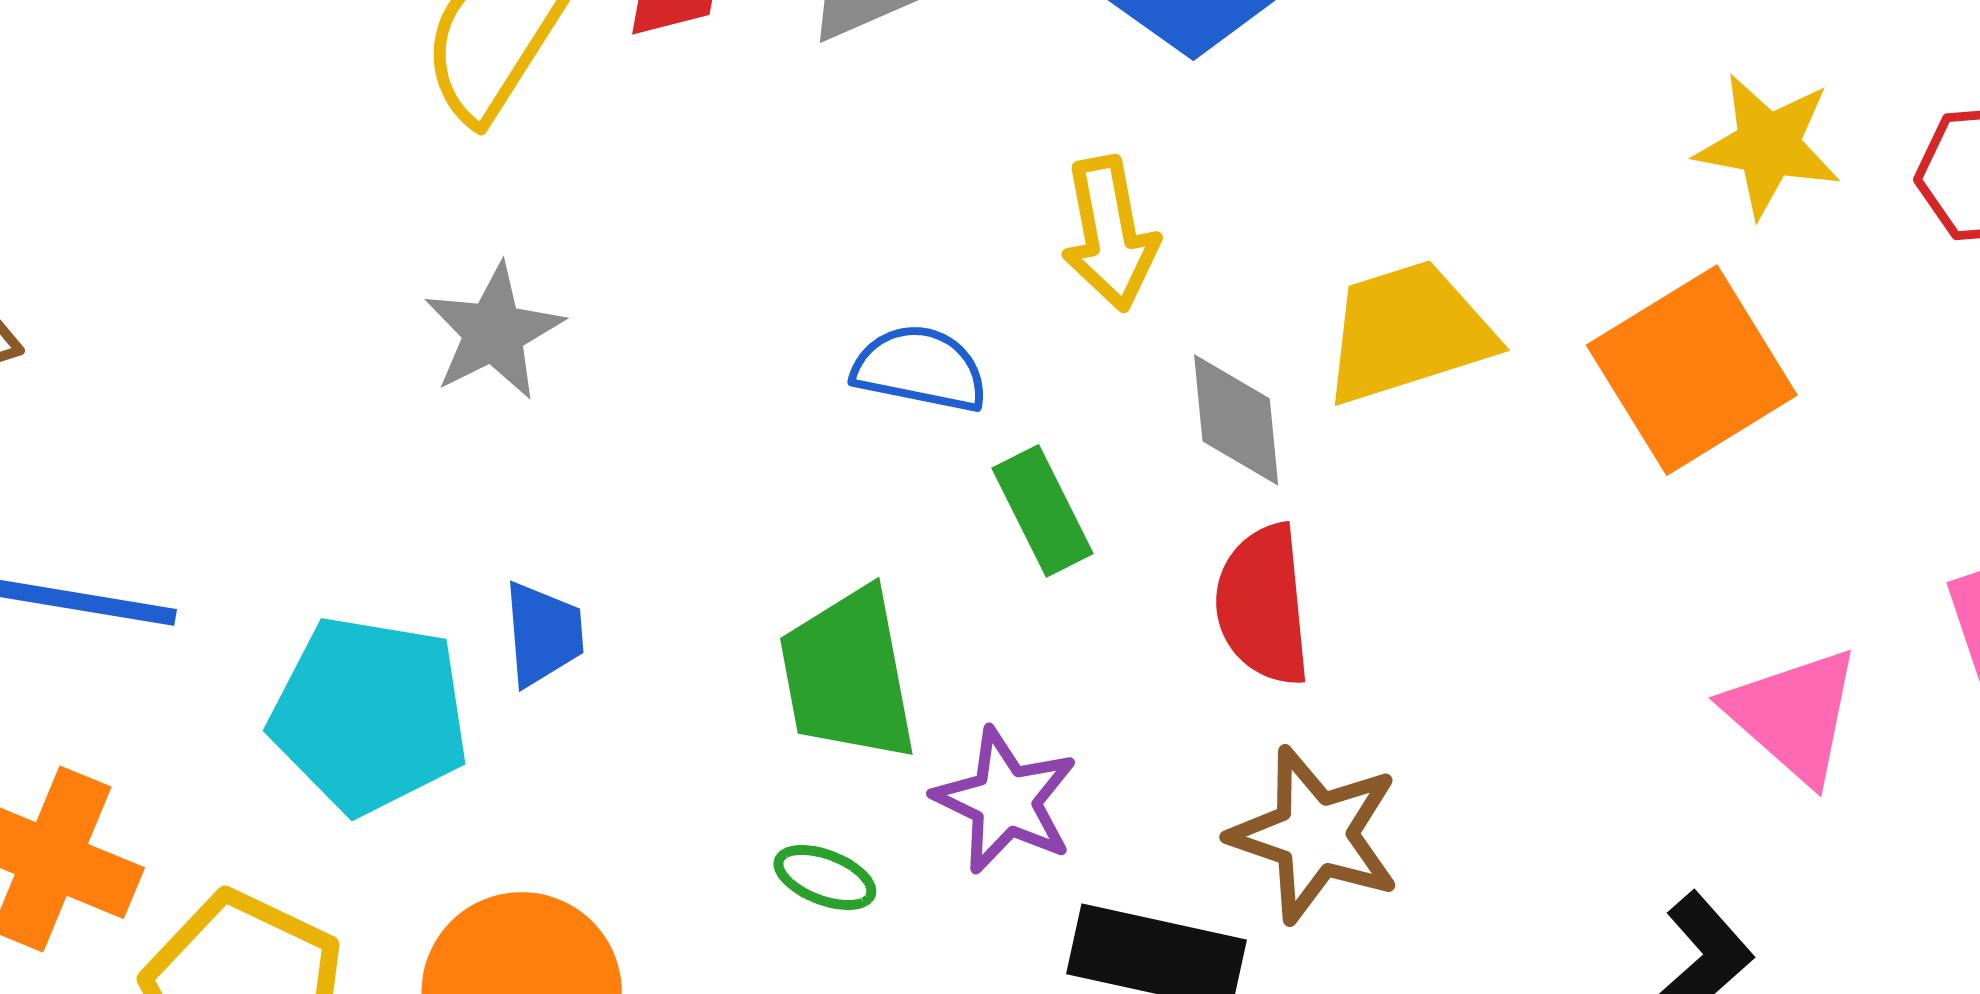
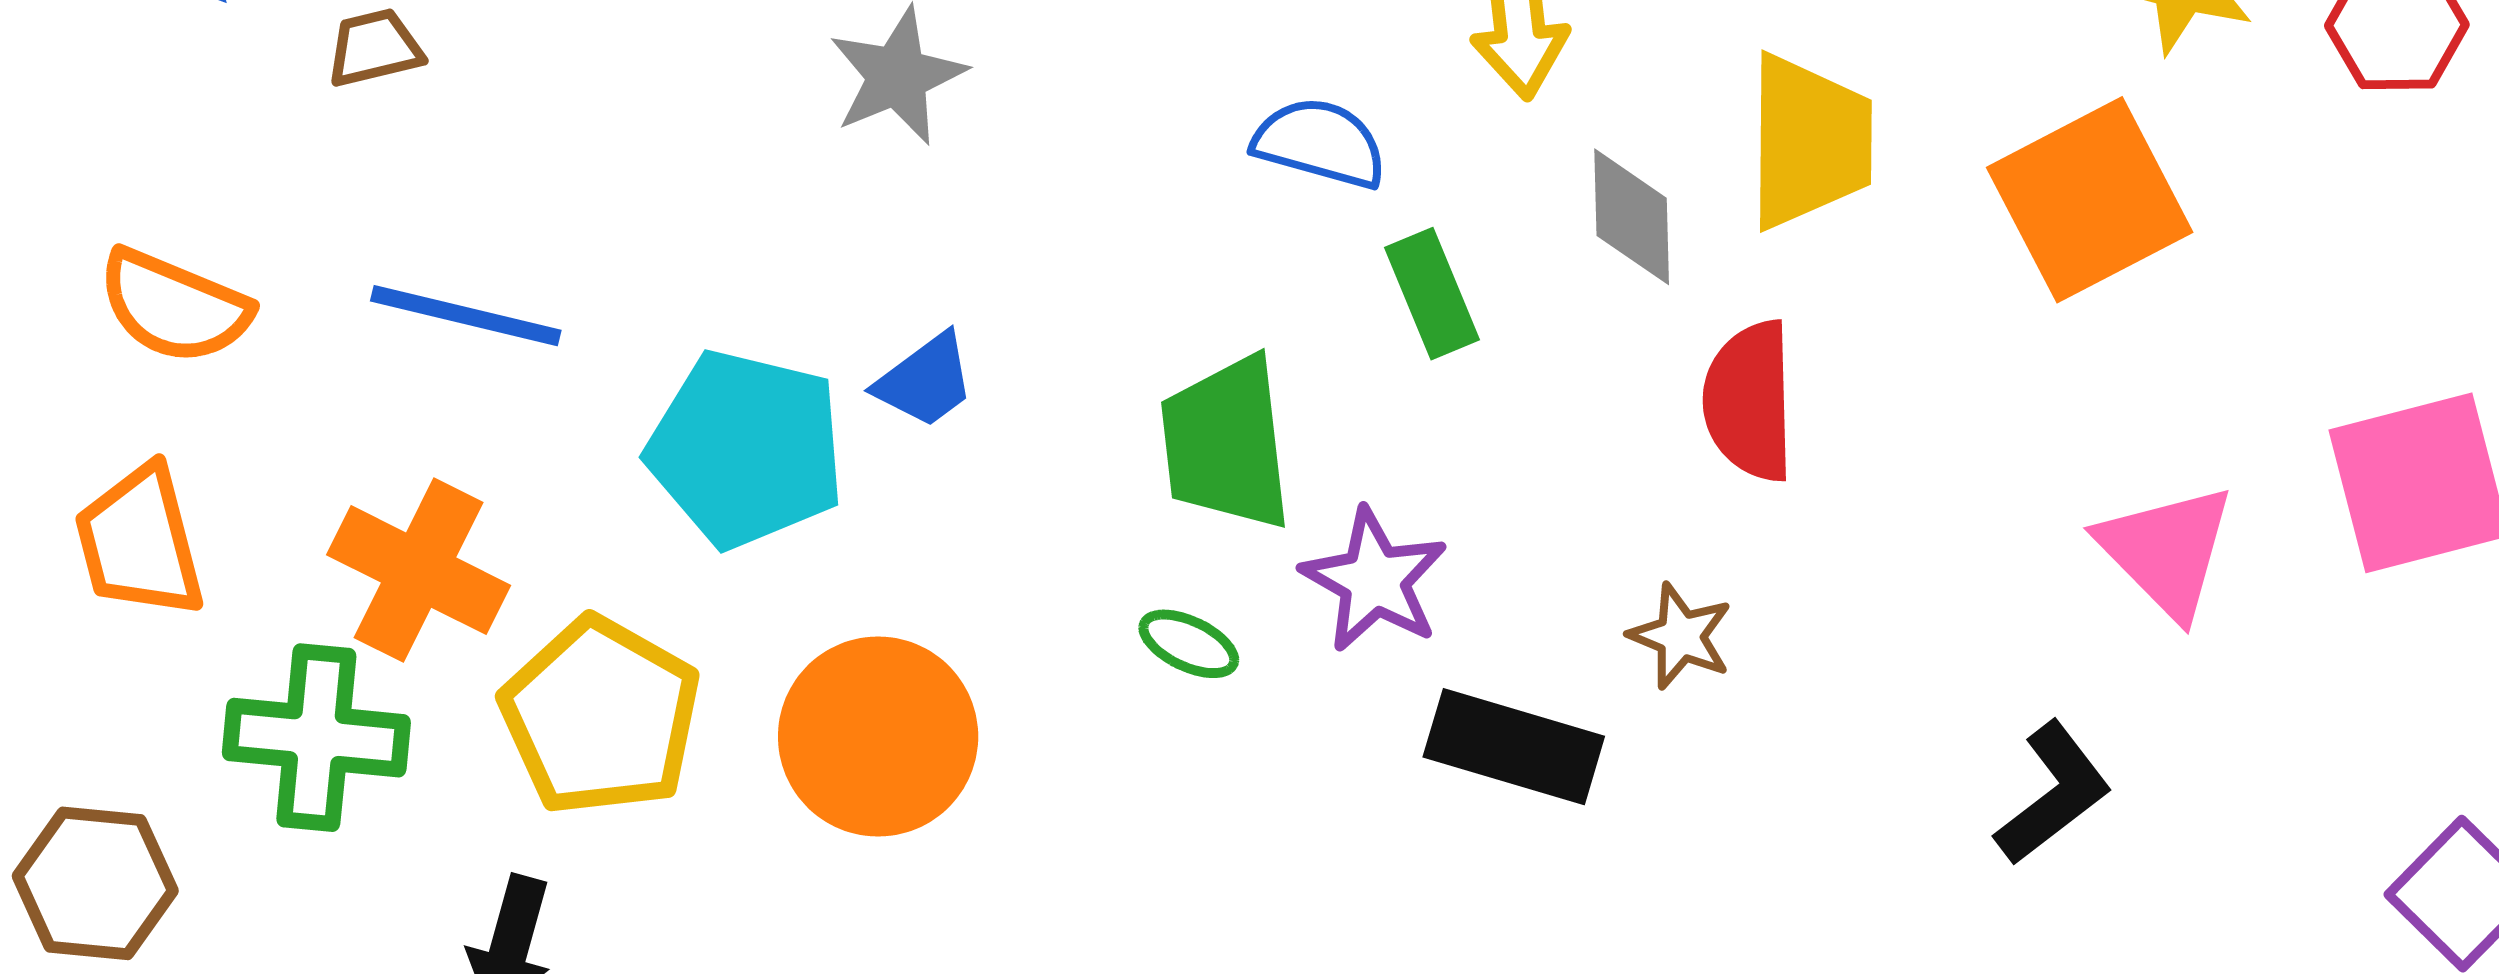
yellow trapezoid: (1408, 332) -> (1809, 142), turned 104
red semicircle: (1263, 605) -> (1749, 401), moved
blue trapezoid: (543, 634) -> (925, 381), turned 54
brown star: (1315, 835) -> (1681, 636), size x0.6

